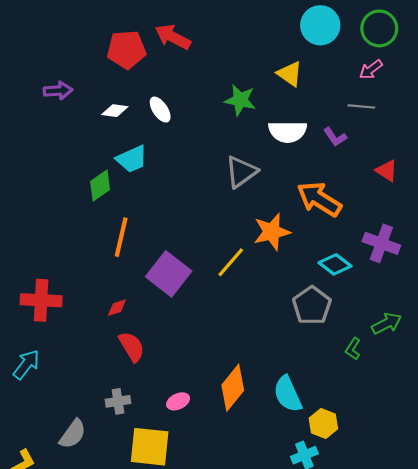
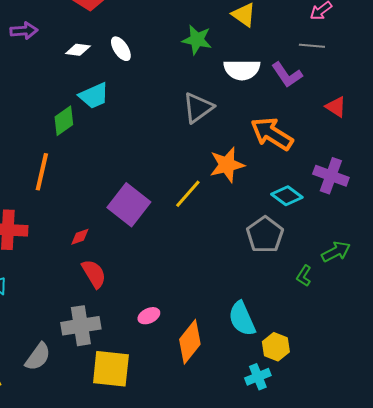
purple L-shape: (335, 137) -> (287, 75), size x1.4
orange line: (121, 237) -> (42, 172), moved
orange diamond: (233, 388) -> (190, 342), moved
gray cross: (118, 401) -> (81, 326), size x1.6
pink ellipse: (178, 401) -> (149, 316), moved

